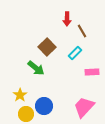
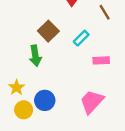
brown line: (82, 31) -> (105, 12), moved
green arrow: (36, 68) -> (35, 56), turned 42

